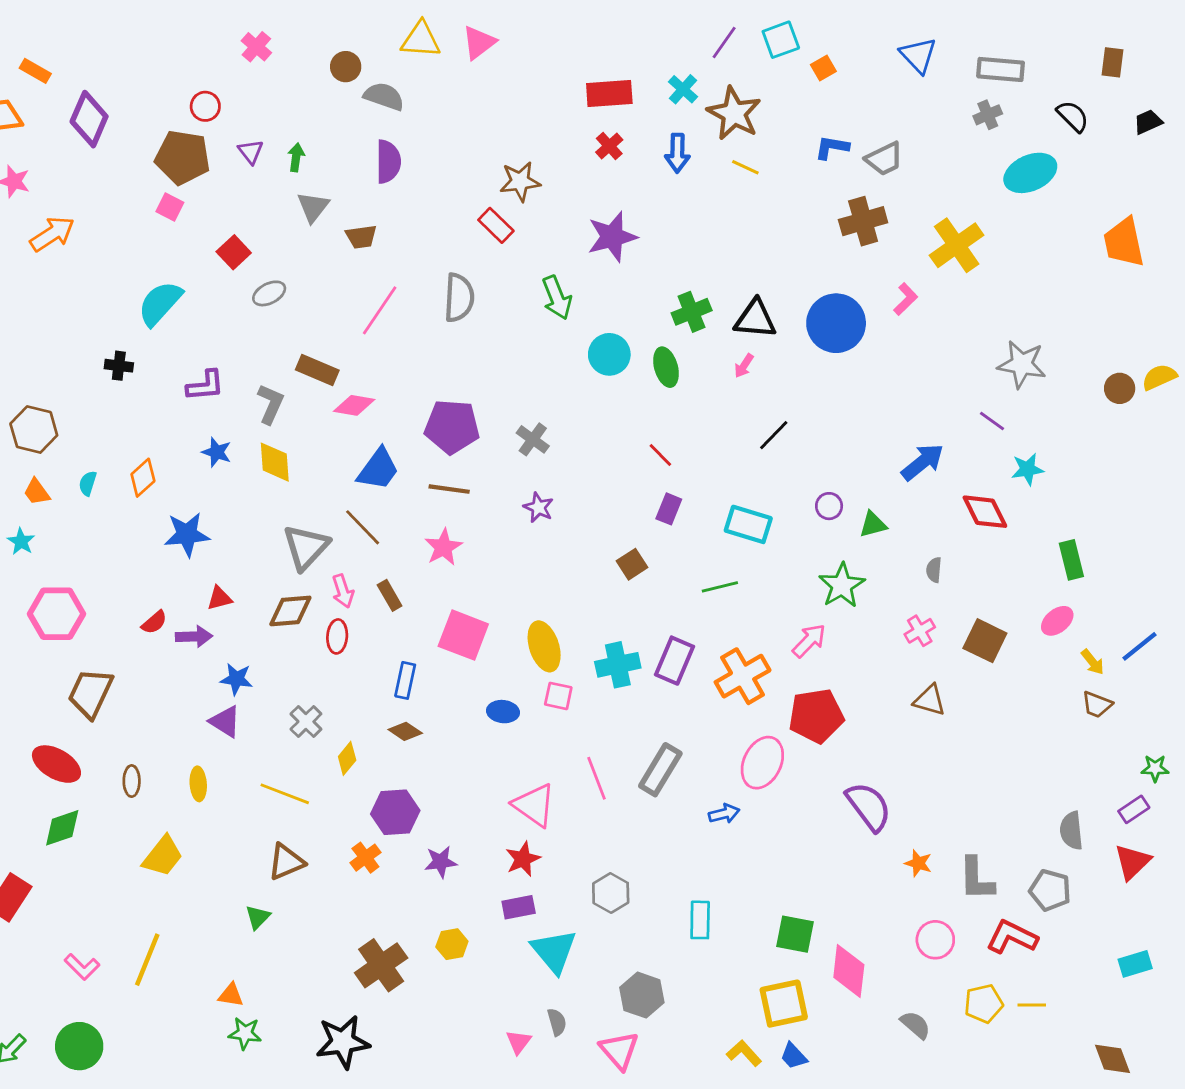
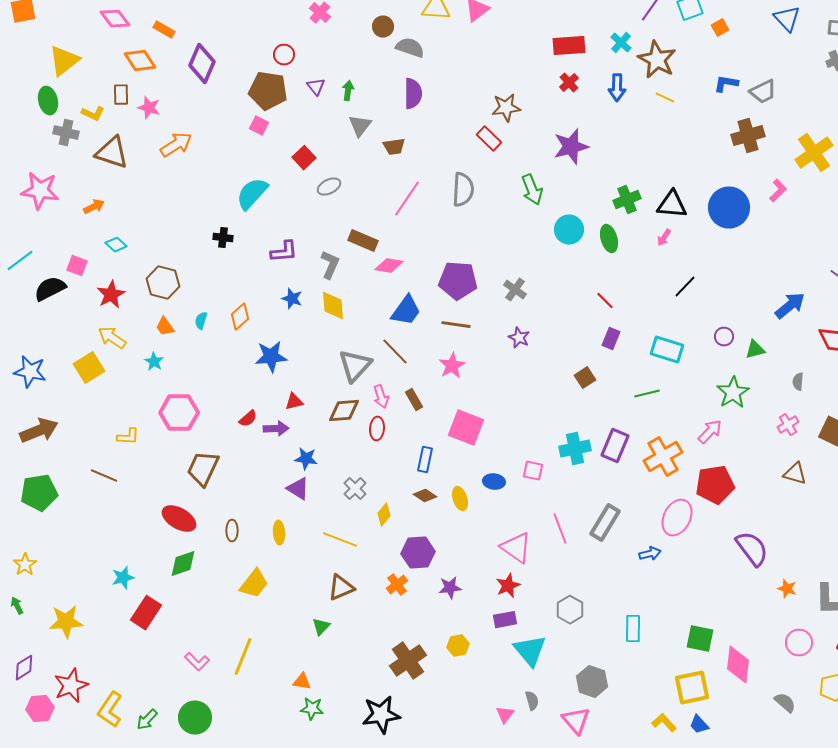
yellow ellipse: (544, 646) -> (460, 499), moved, size x0.7

